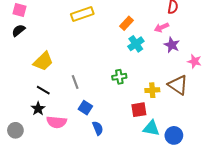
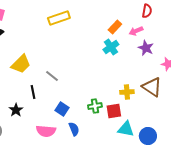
orange rectangle: (127, 23) -> (115, 27), moved
green cross: (119, 77) -> (95, 106), moved
gray line: (75, 82) -> (52, 76), moved, turned -32
black line: (43, 90) -> (33, 92), moved, turned 48
pink semicircle: (57, 122) -> (46, 131), moved

